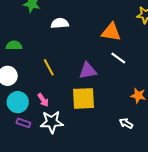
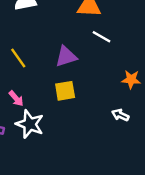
yellow square: (84, 98) -> (65, 91), size x0.7
white star: (52, 122) -> (30, 124), turned 30

